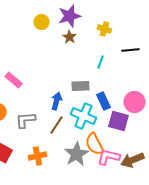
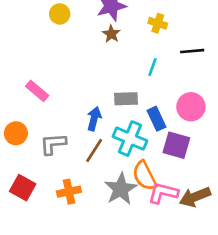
yellow circle: (41, 22) -> (60, 14), moved
pink circle: (134, 102) -> (191, 107), moved

